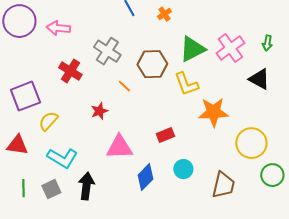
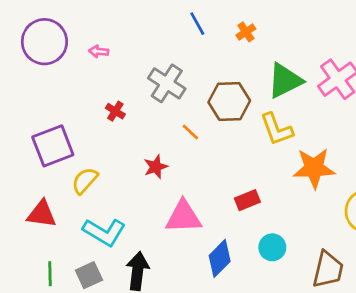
pink arrow: (58, 28) -> (99, 51), size x0.6
red cross: (70, 71) -> (115, 111), size x0.6

